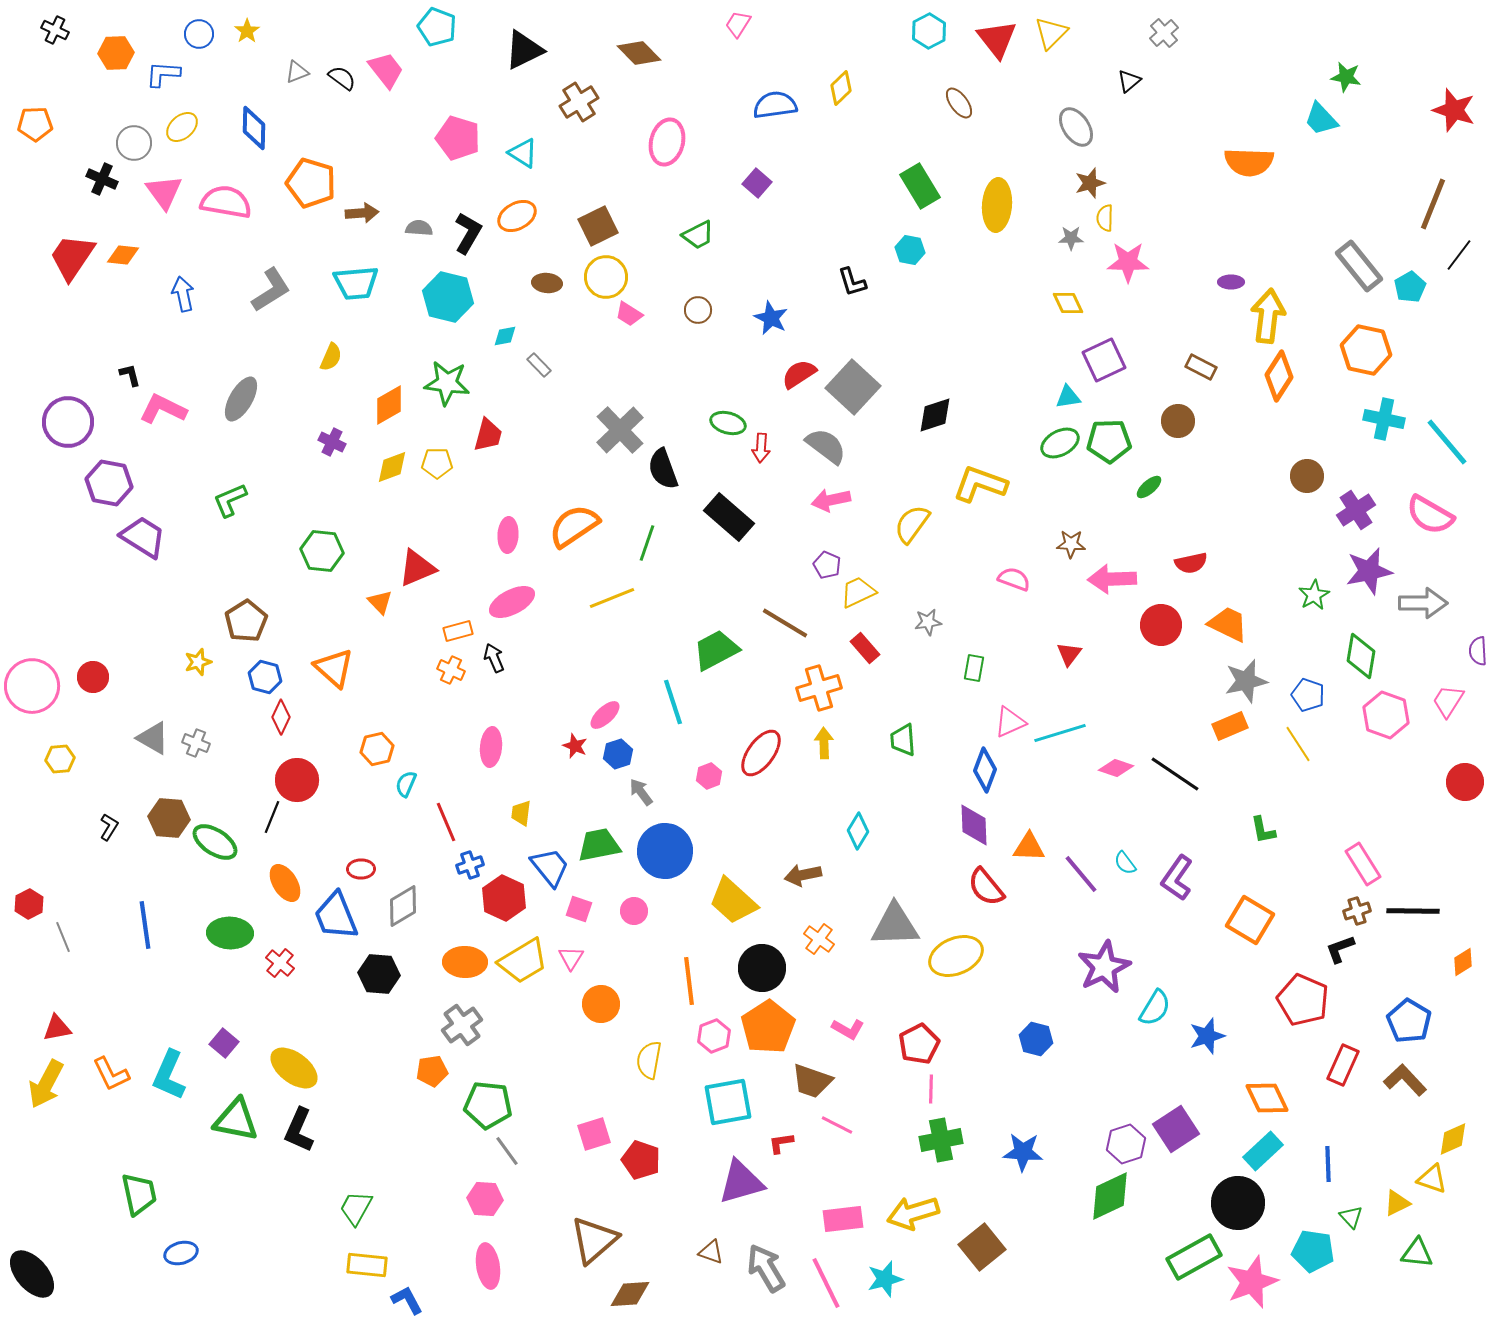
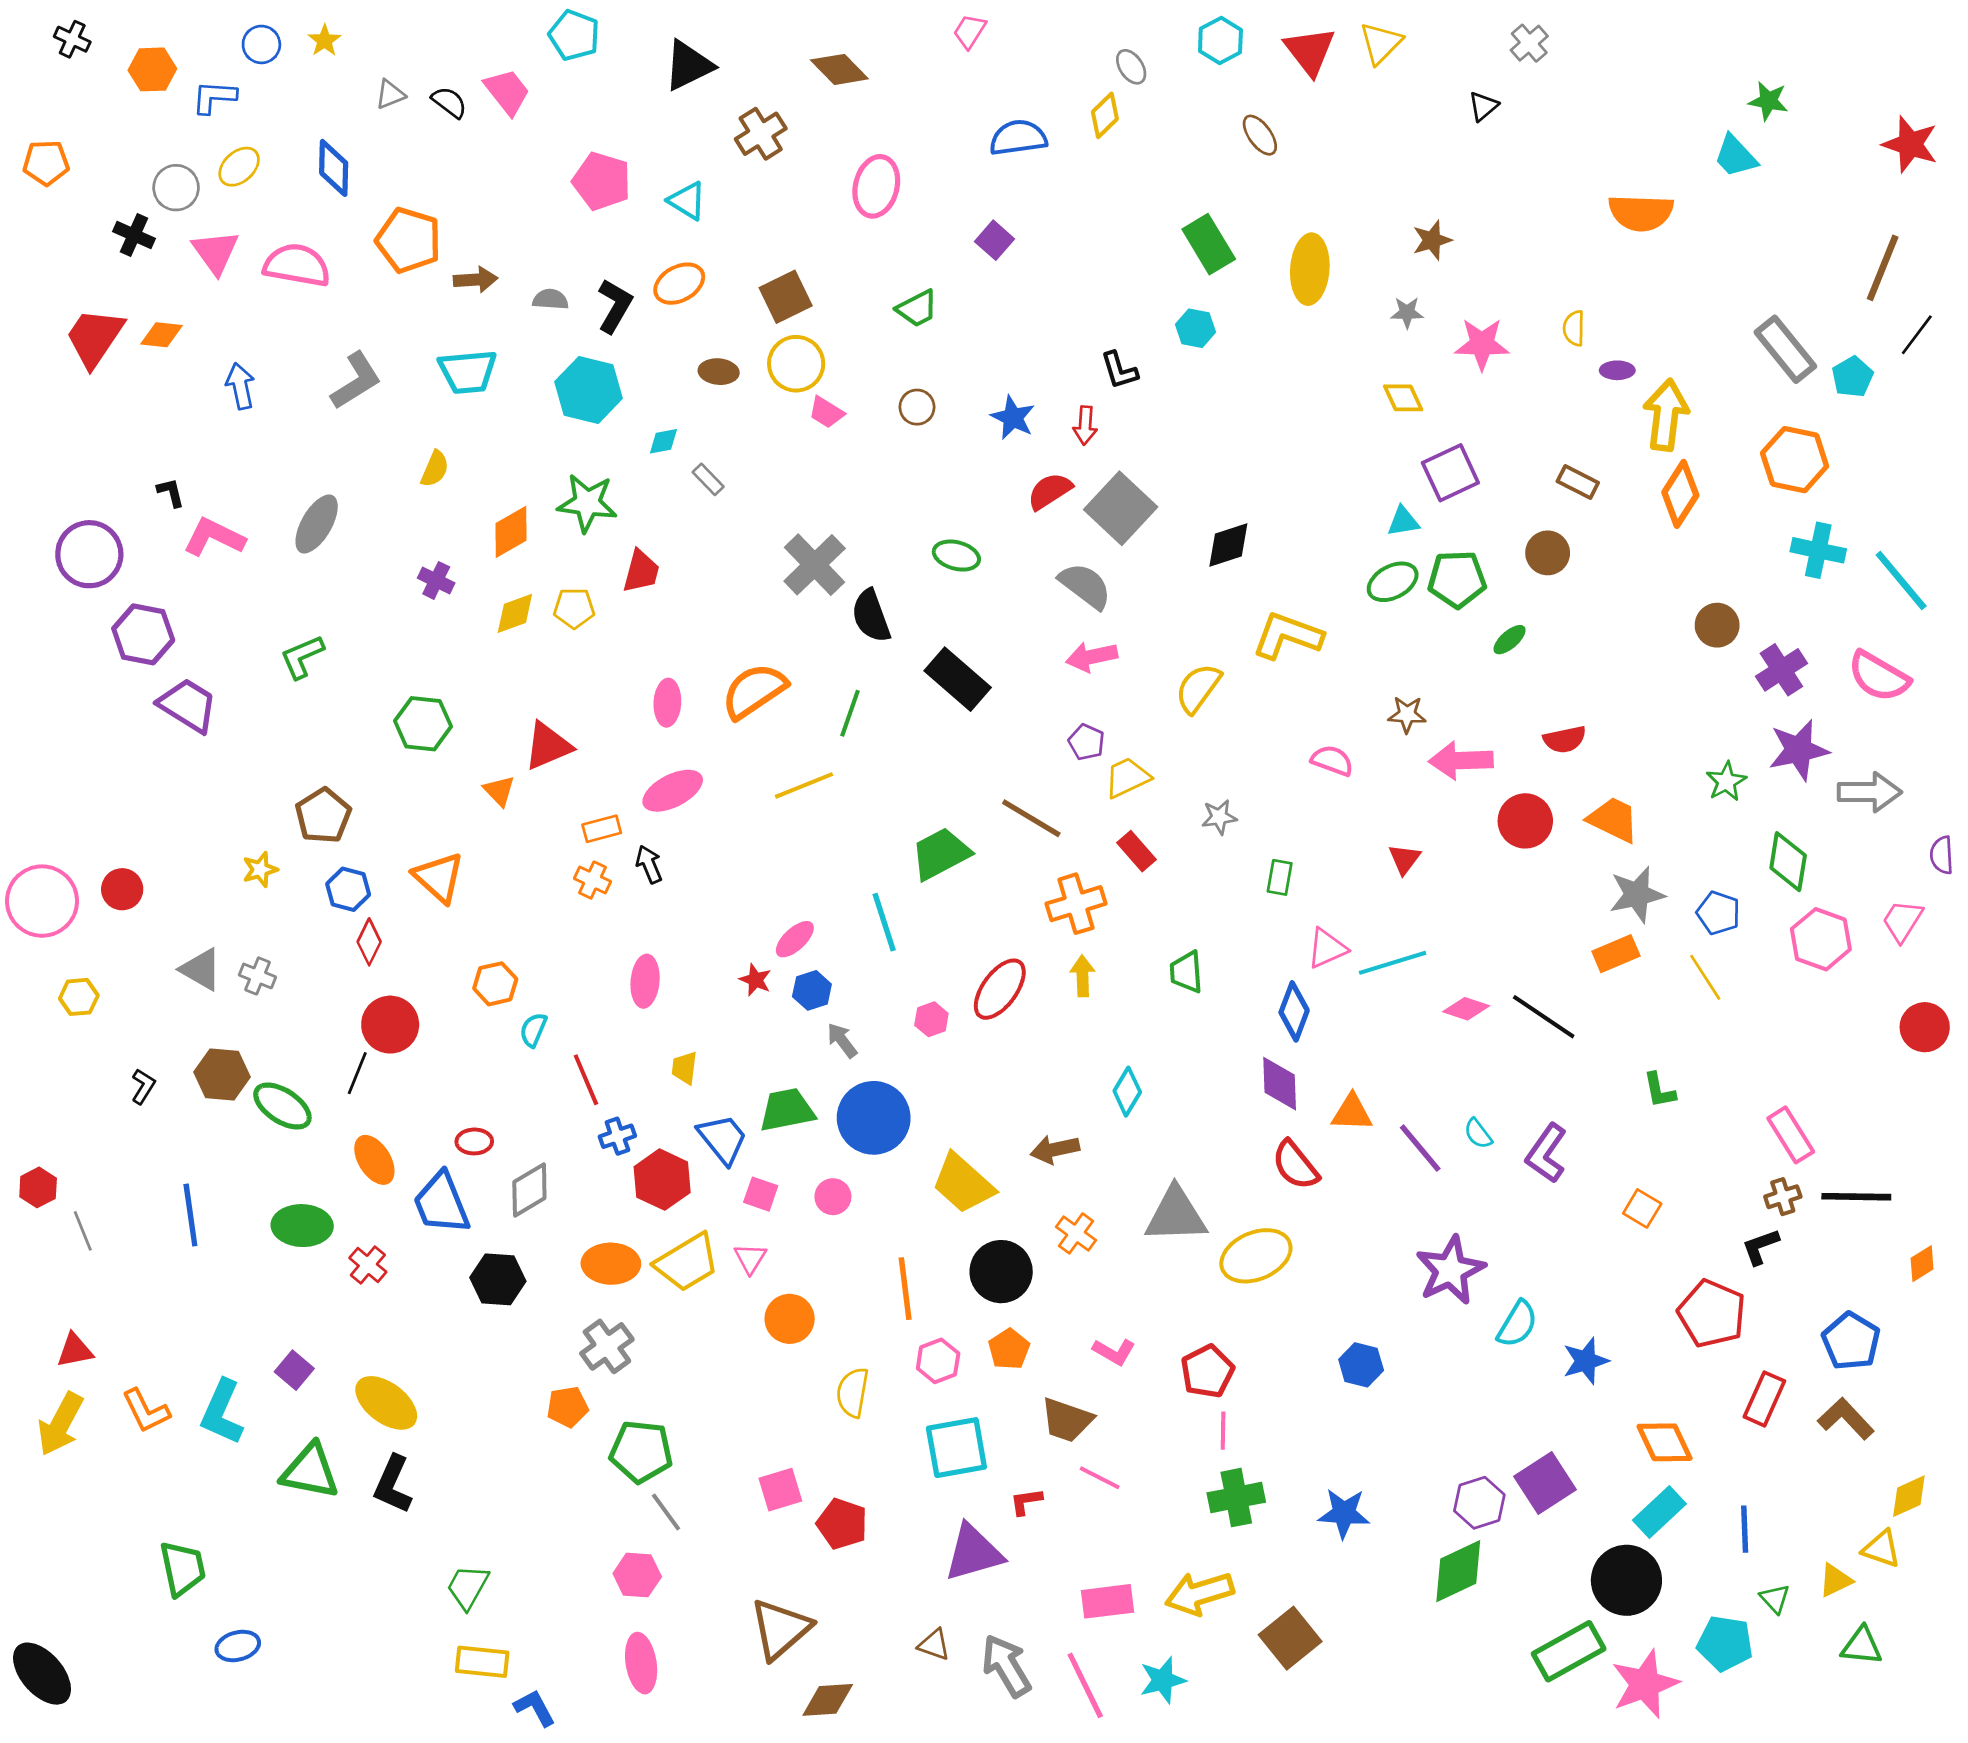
gray ellipse: (1076, 127) -> (1131, 67), moved, size x0.7
yellow semicircle: (1105, 218) -> (1574, 328), moved
red arrow: (761, 448) -> (1085, 425), moved
orange square: (1250, 920) -> (1642, 1208), size x0.6
orange pentagon: (768, 1027) -> (1009, 1349), size x0.6

